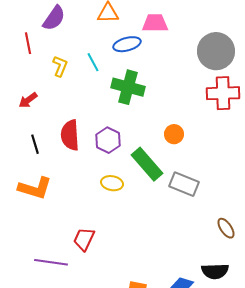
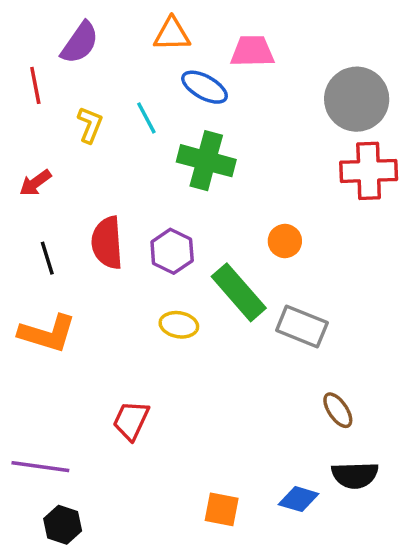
blue ellipse: (127, 44) -> (205, 87), turned 44
brown ellipse: (226, 228) -> (338, 410), moved
purple line: (51, 262) -> (40, 467), moved

